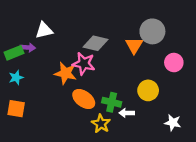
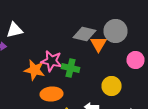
gray diamond: (96, 43) -> (84, 34), moved
orange ellipse: (84, 99) -> (52, 94), turned -40
green cross: (112, 102) -> (70, 68), moved

